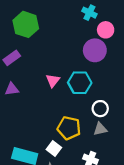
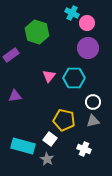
cyan cross: (89, 13) -> (72, 13), moved
green hexagon: (26, 24) -> (37, 32), moved
pink circle: (106, 30) -> (87, 23), moved
purple triangle: (12, 89) -> (15, 96), moved

